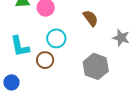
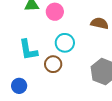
brown semicircle: (91, 18) -> (100, 23), turned -42

